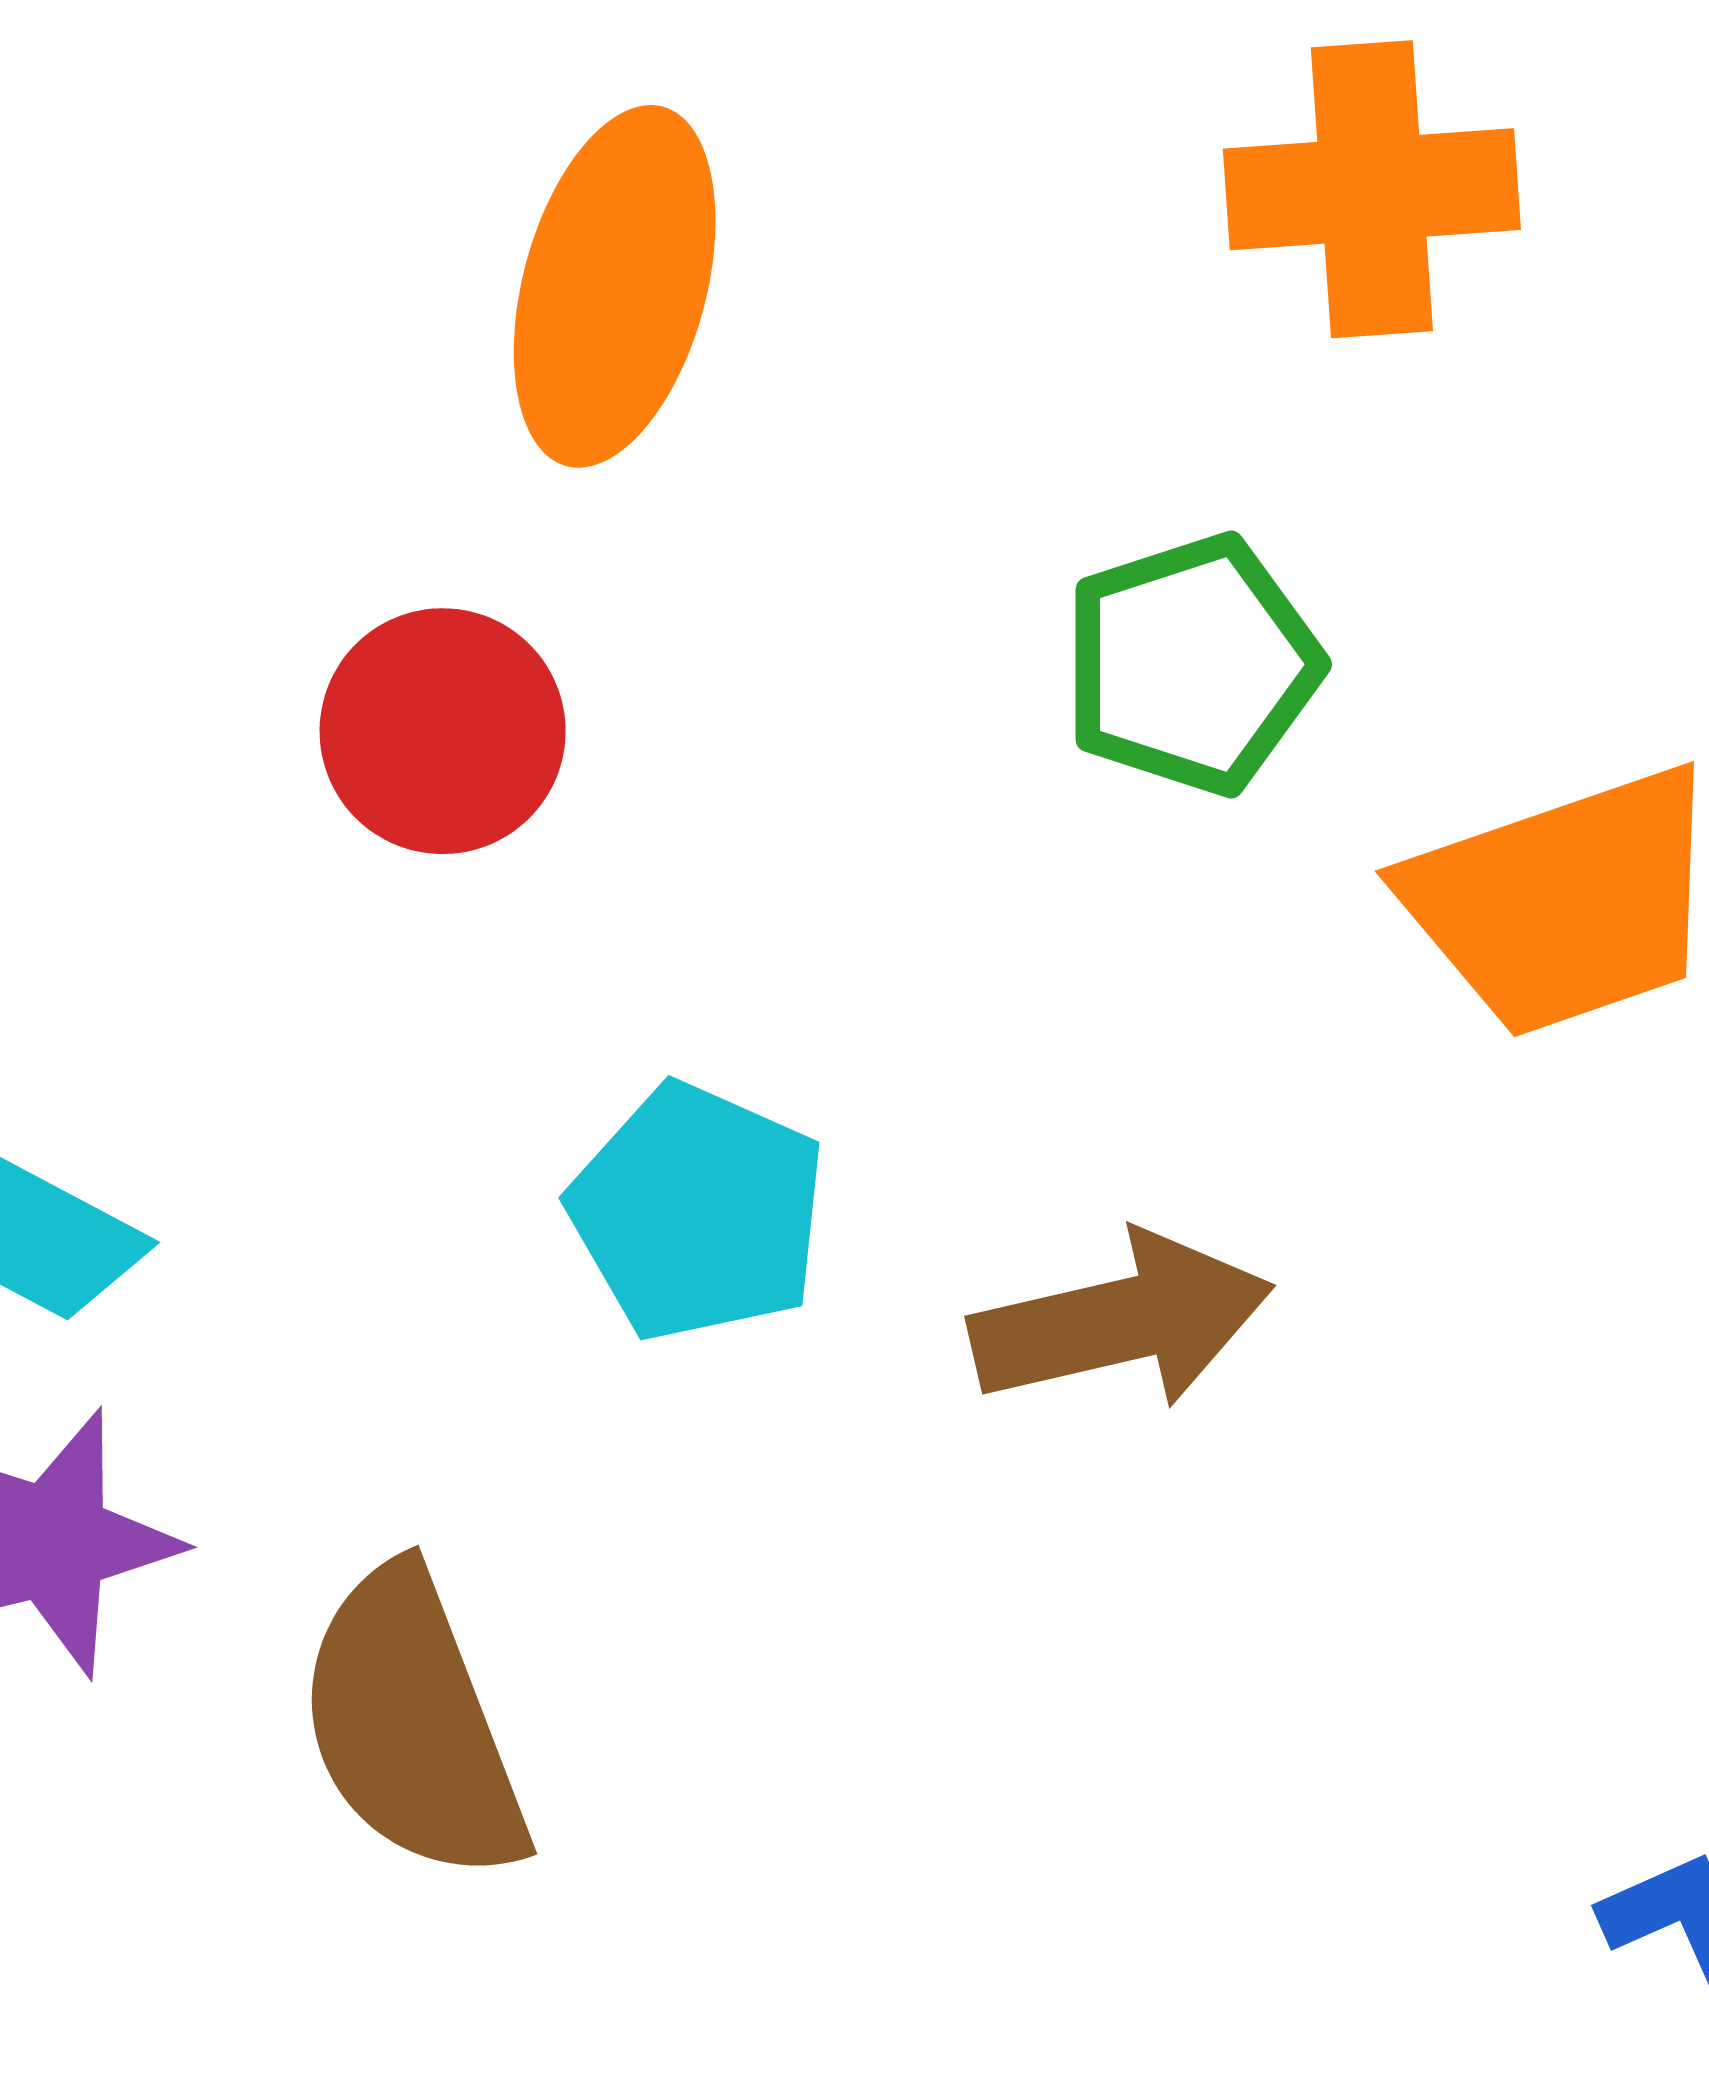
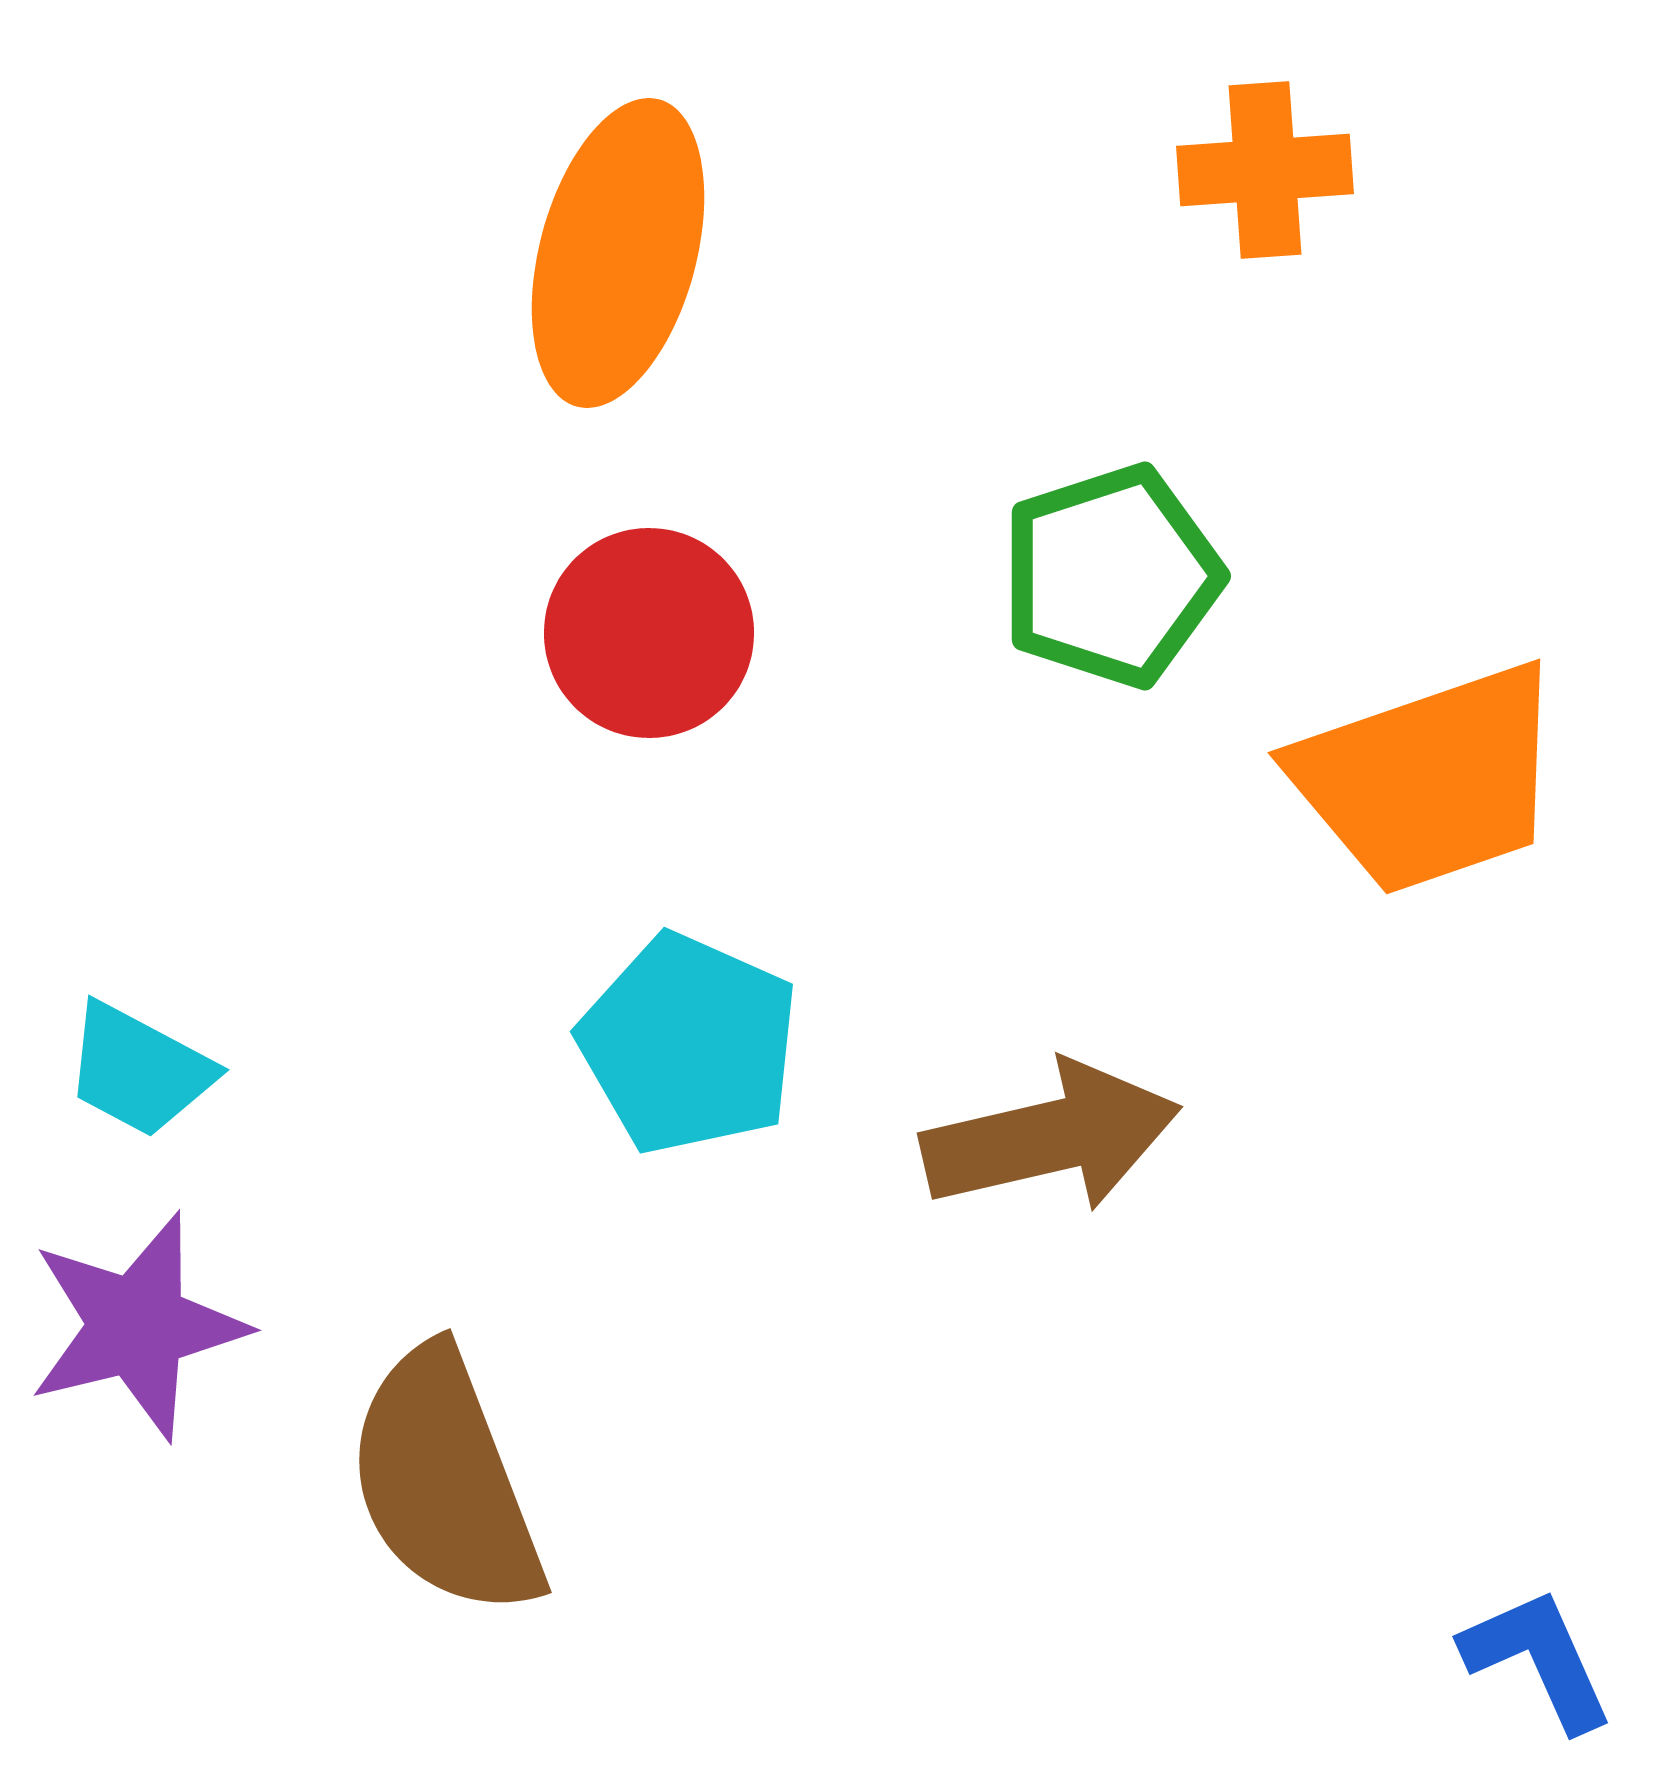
orange cross: (1372, 189) -> (1265, 170), size x0.7
red circle: (443, 731) -> (649, 633), moved

